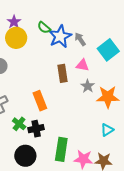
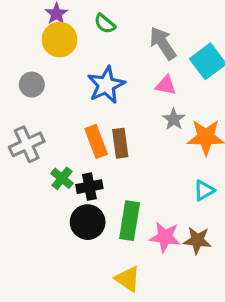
blue star: (60, 36) -> (106, 85), moved
gray arrow: (80, 39) -> (163, 43), size x1.5
brown rectangle: (63, 73) -> (120, 143), moved
black circle: (25, 156) -> (88, 222), moved

